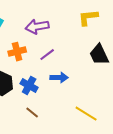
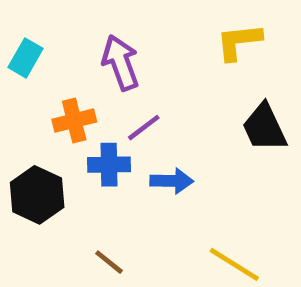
purple arrow: (37, 27) -> (121, 63), turned 80
blue cross: (29, 86) -> (109, 165), moved, turned -30

